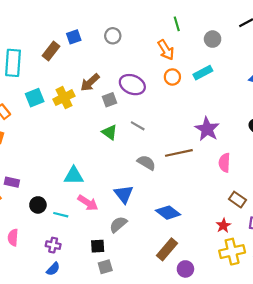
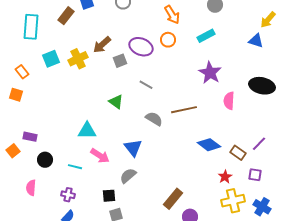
orange circle: (172, 77) -> (168, 40), moved
purple star: (207, 129) -> (210, 73), moved
green triangle: (110, 132) -> (116, 102), moved
pink semicircle: (224, 163) -> (229, 101), moved
black circle: (38, 205) -> (45, 160), moved
blue diamond: (168, 213) -> (209, 145), moved

